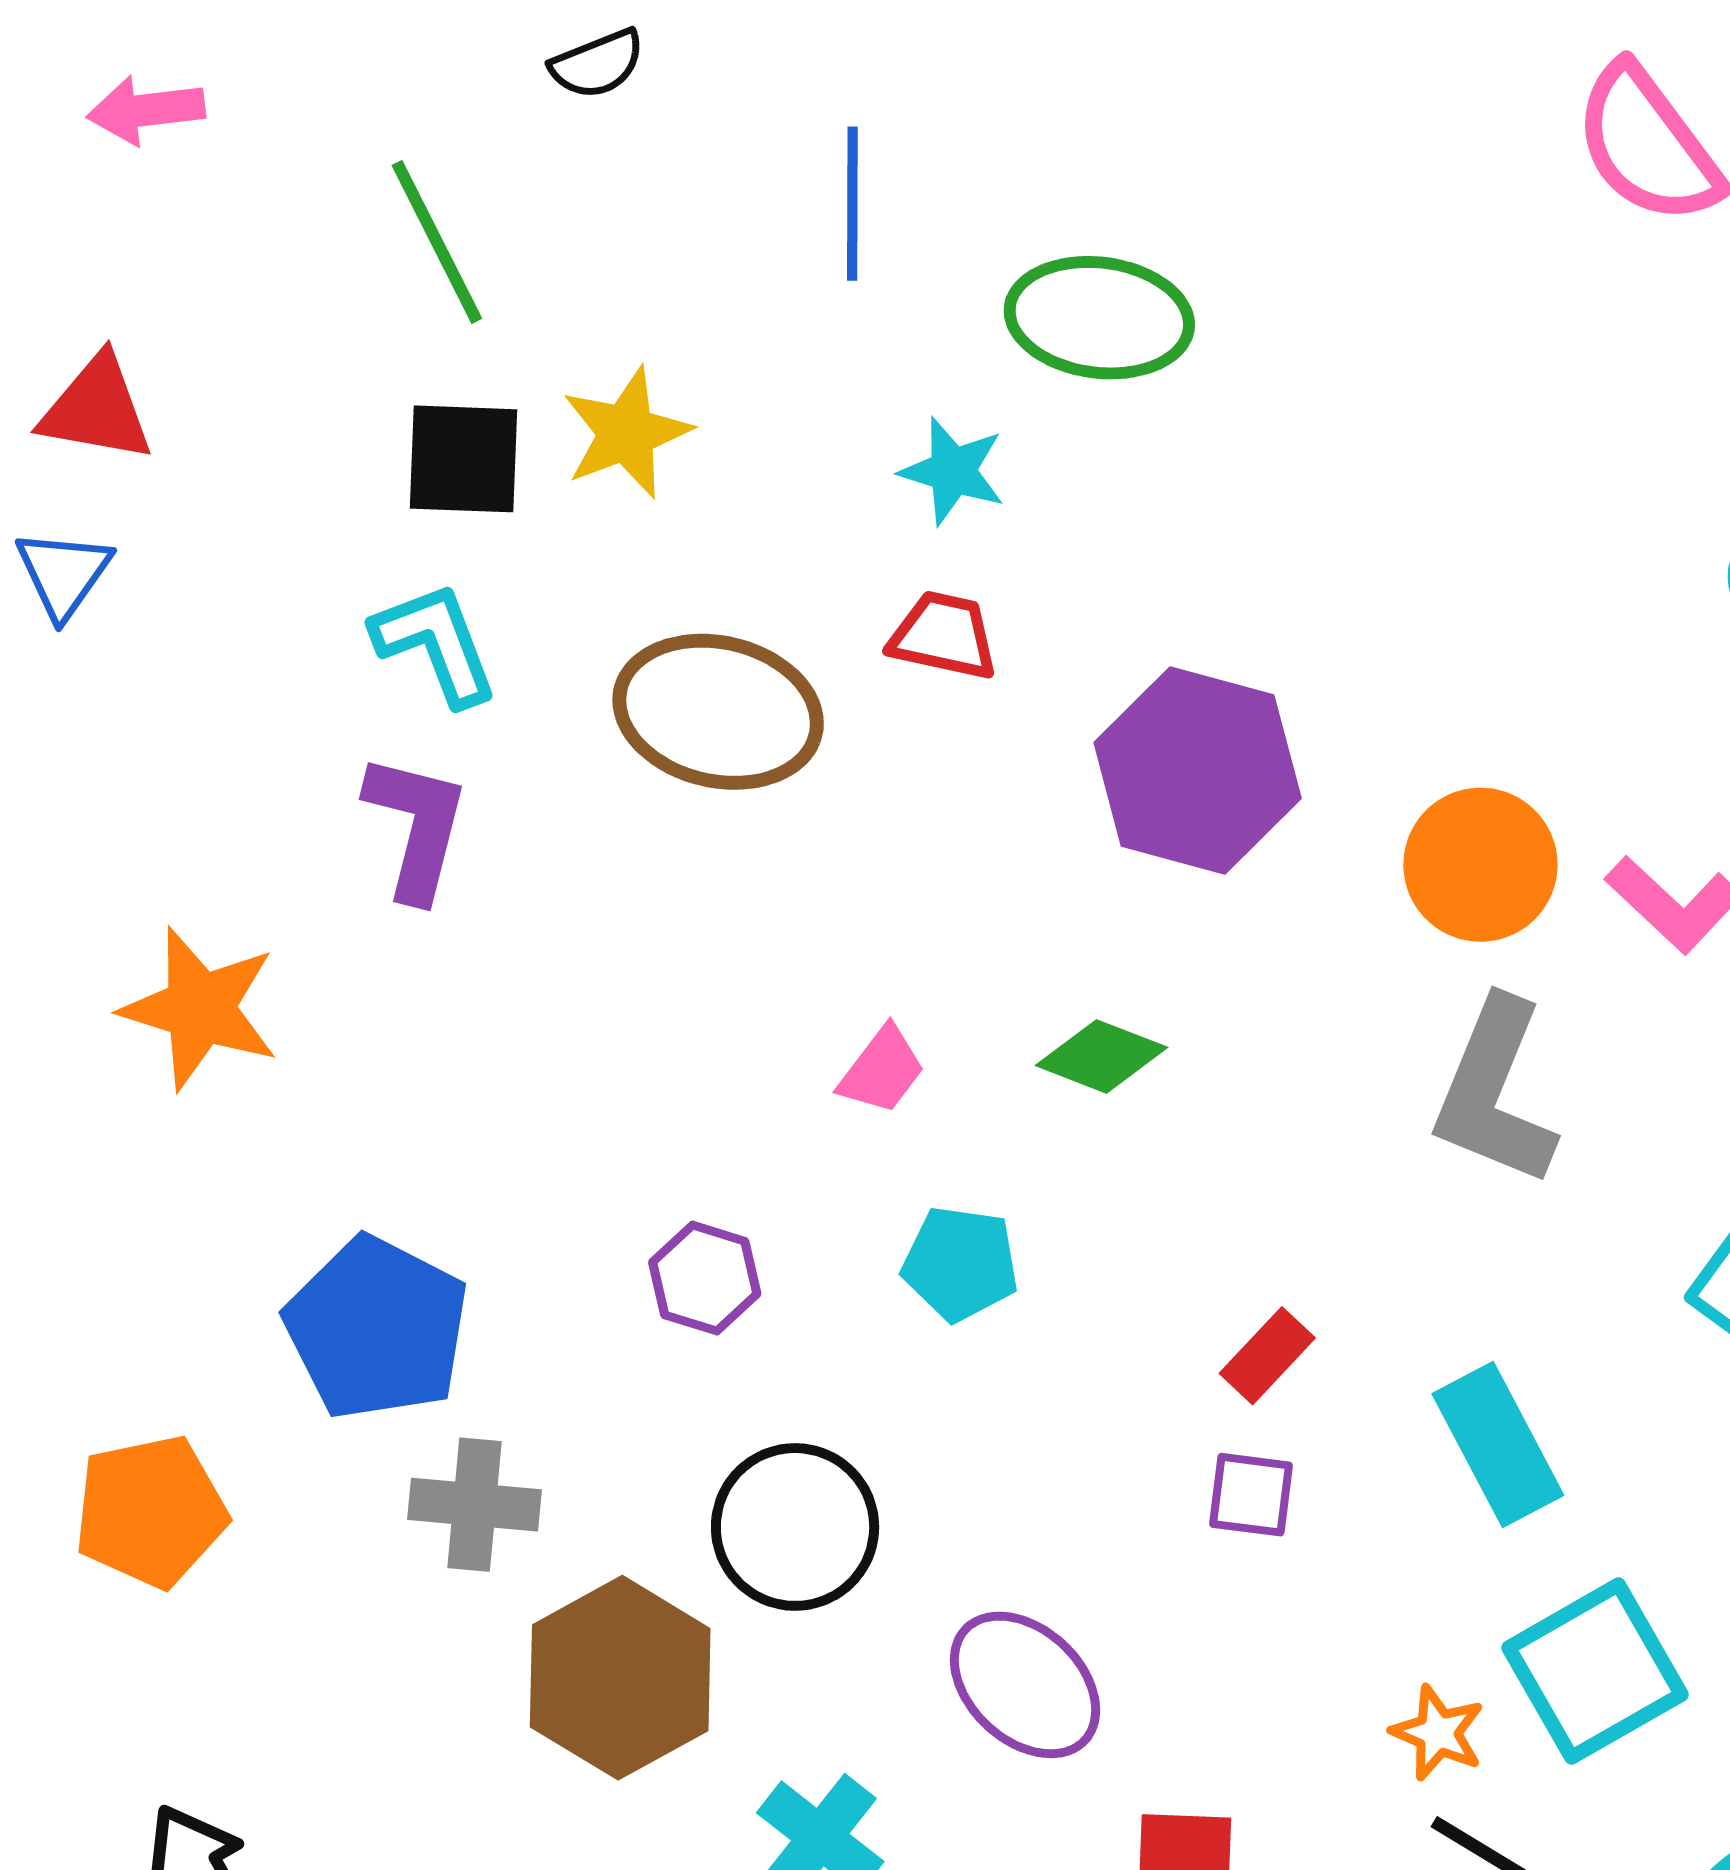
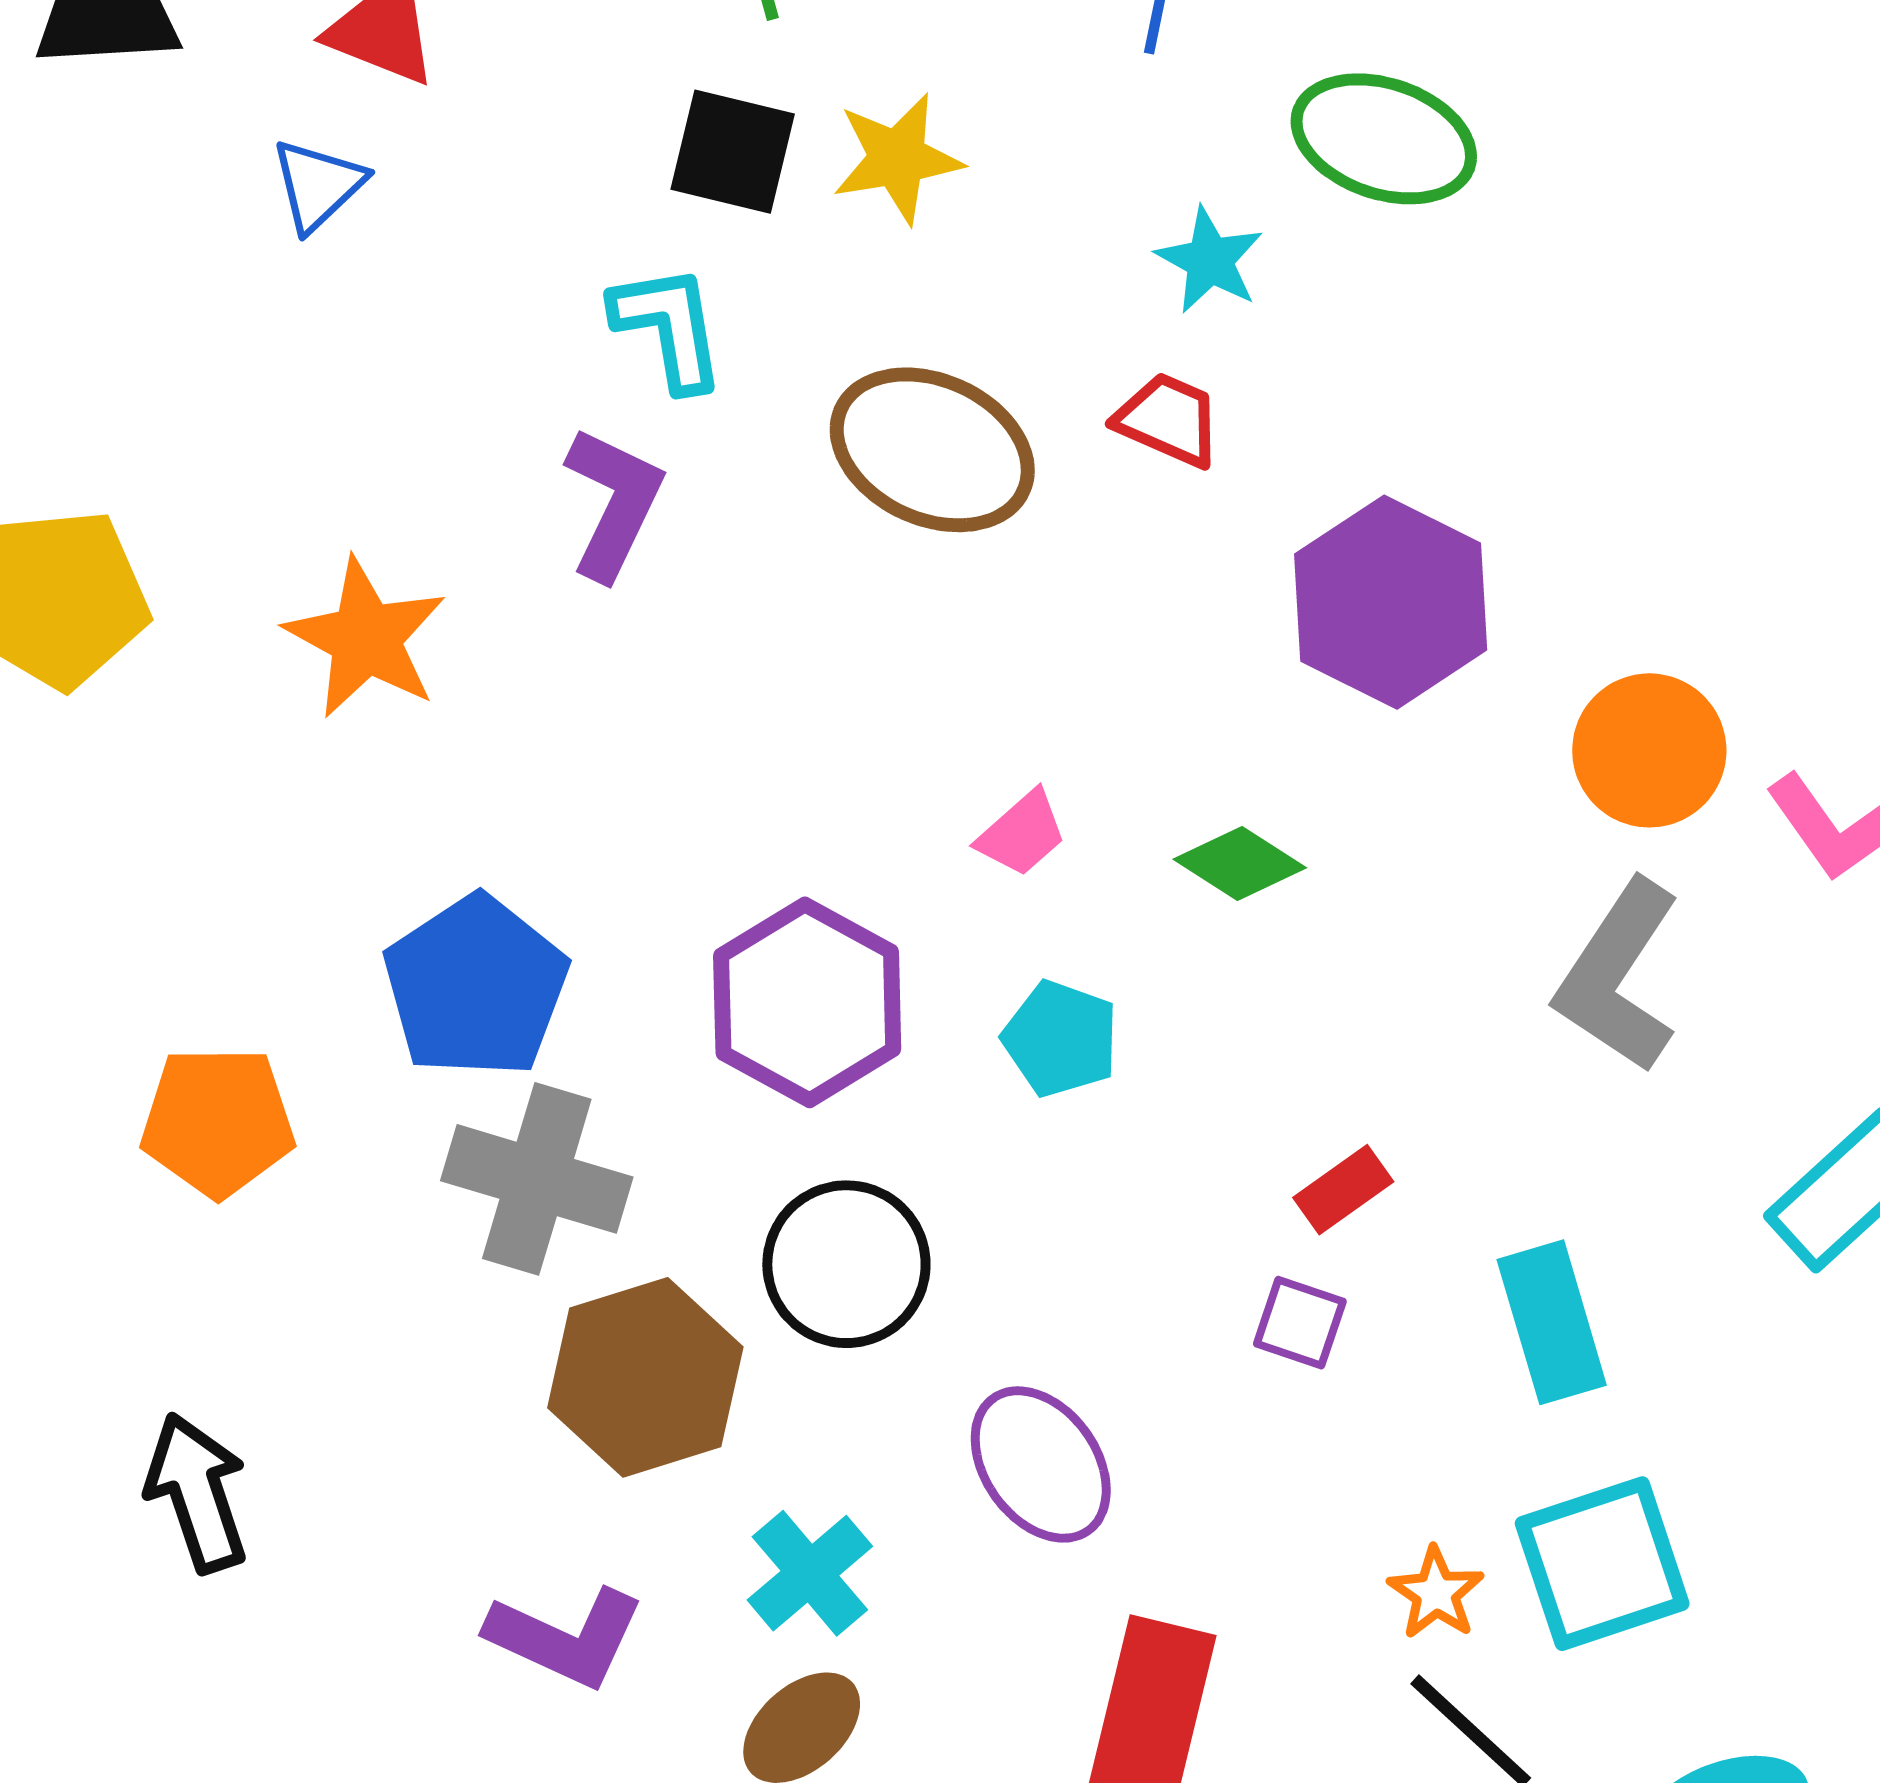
purple hexagon: (705, 1278) -> (807, 1002), size x1.8
gray cross: (475, 1505) -> (537, 1179), size x1.4

